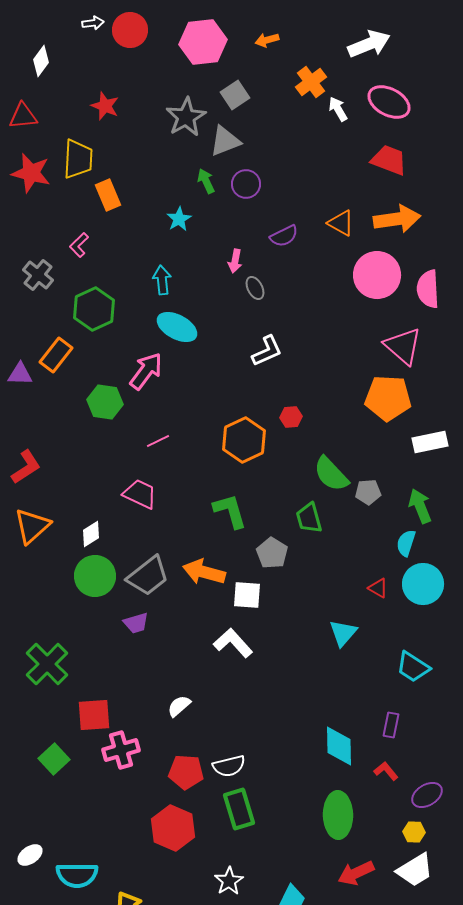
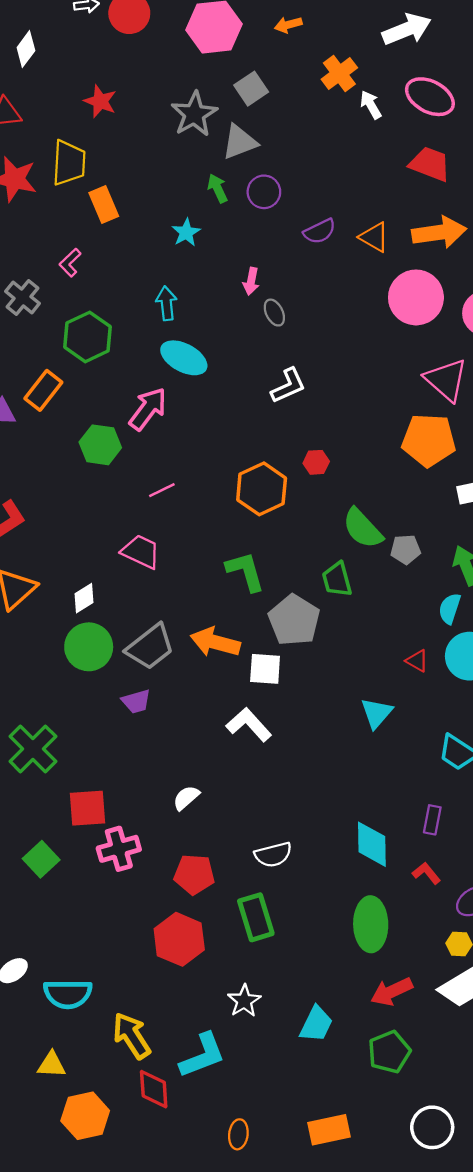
purple semicircle: (284, 236) -> (320, 231), moved
gray pentagon: (272, 553) -> (294, 620), size x1.4
white semicircle: (229, 766) -> (273, 855), moved

